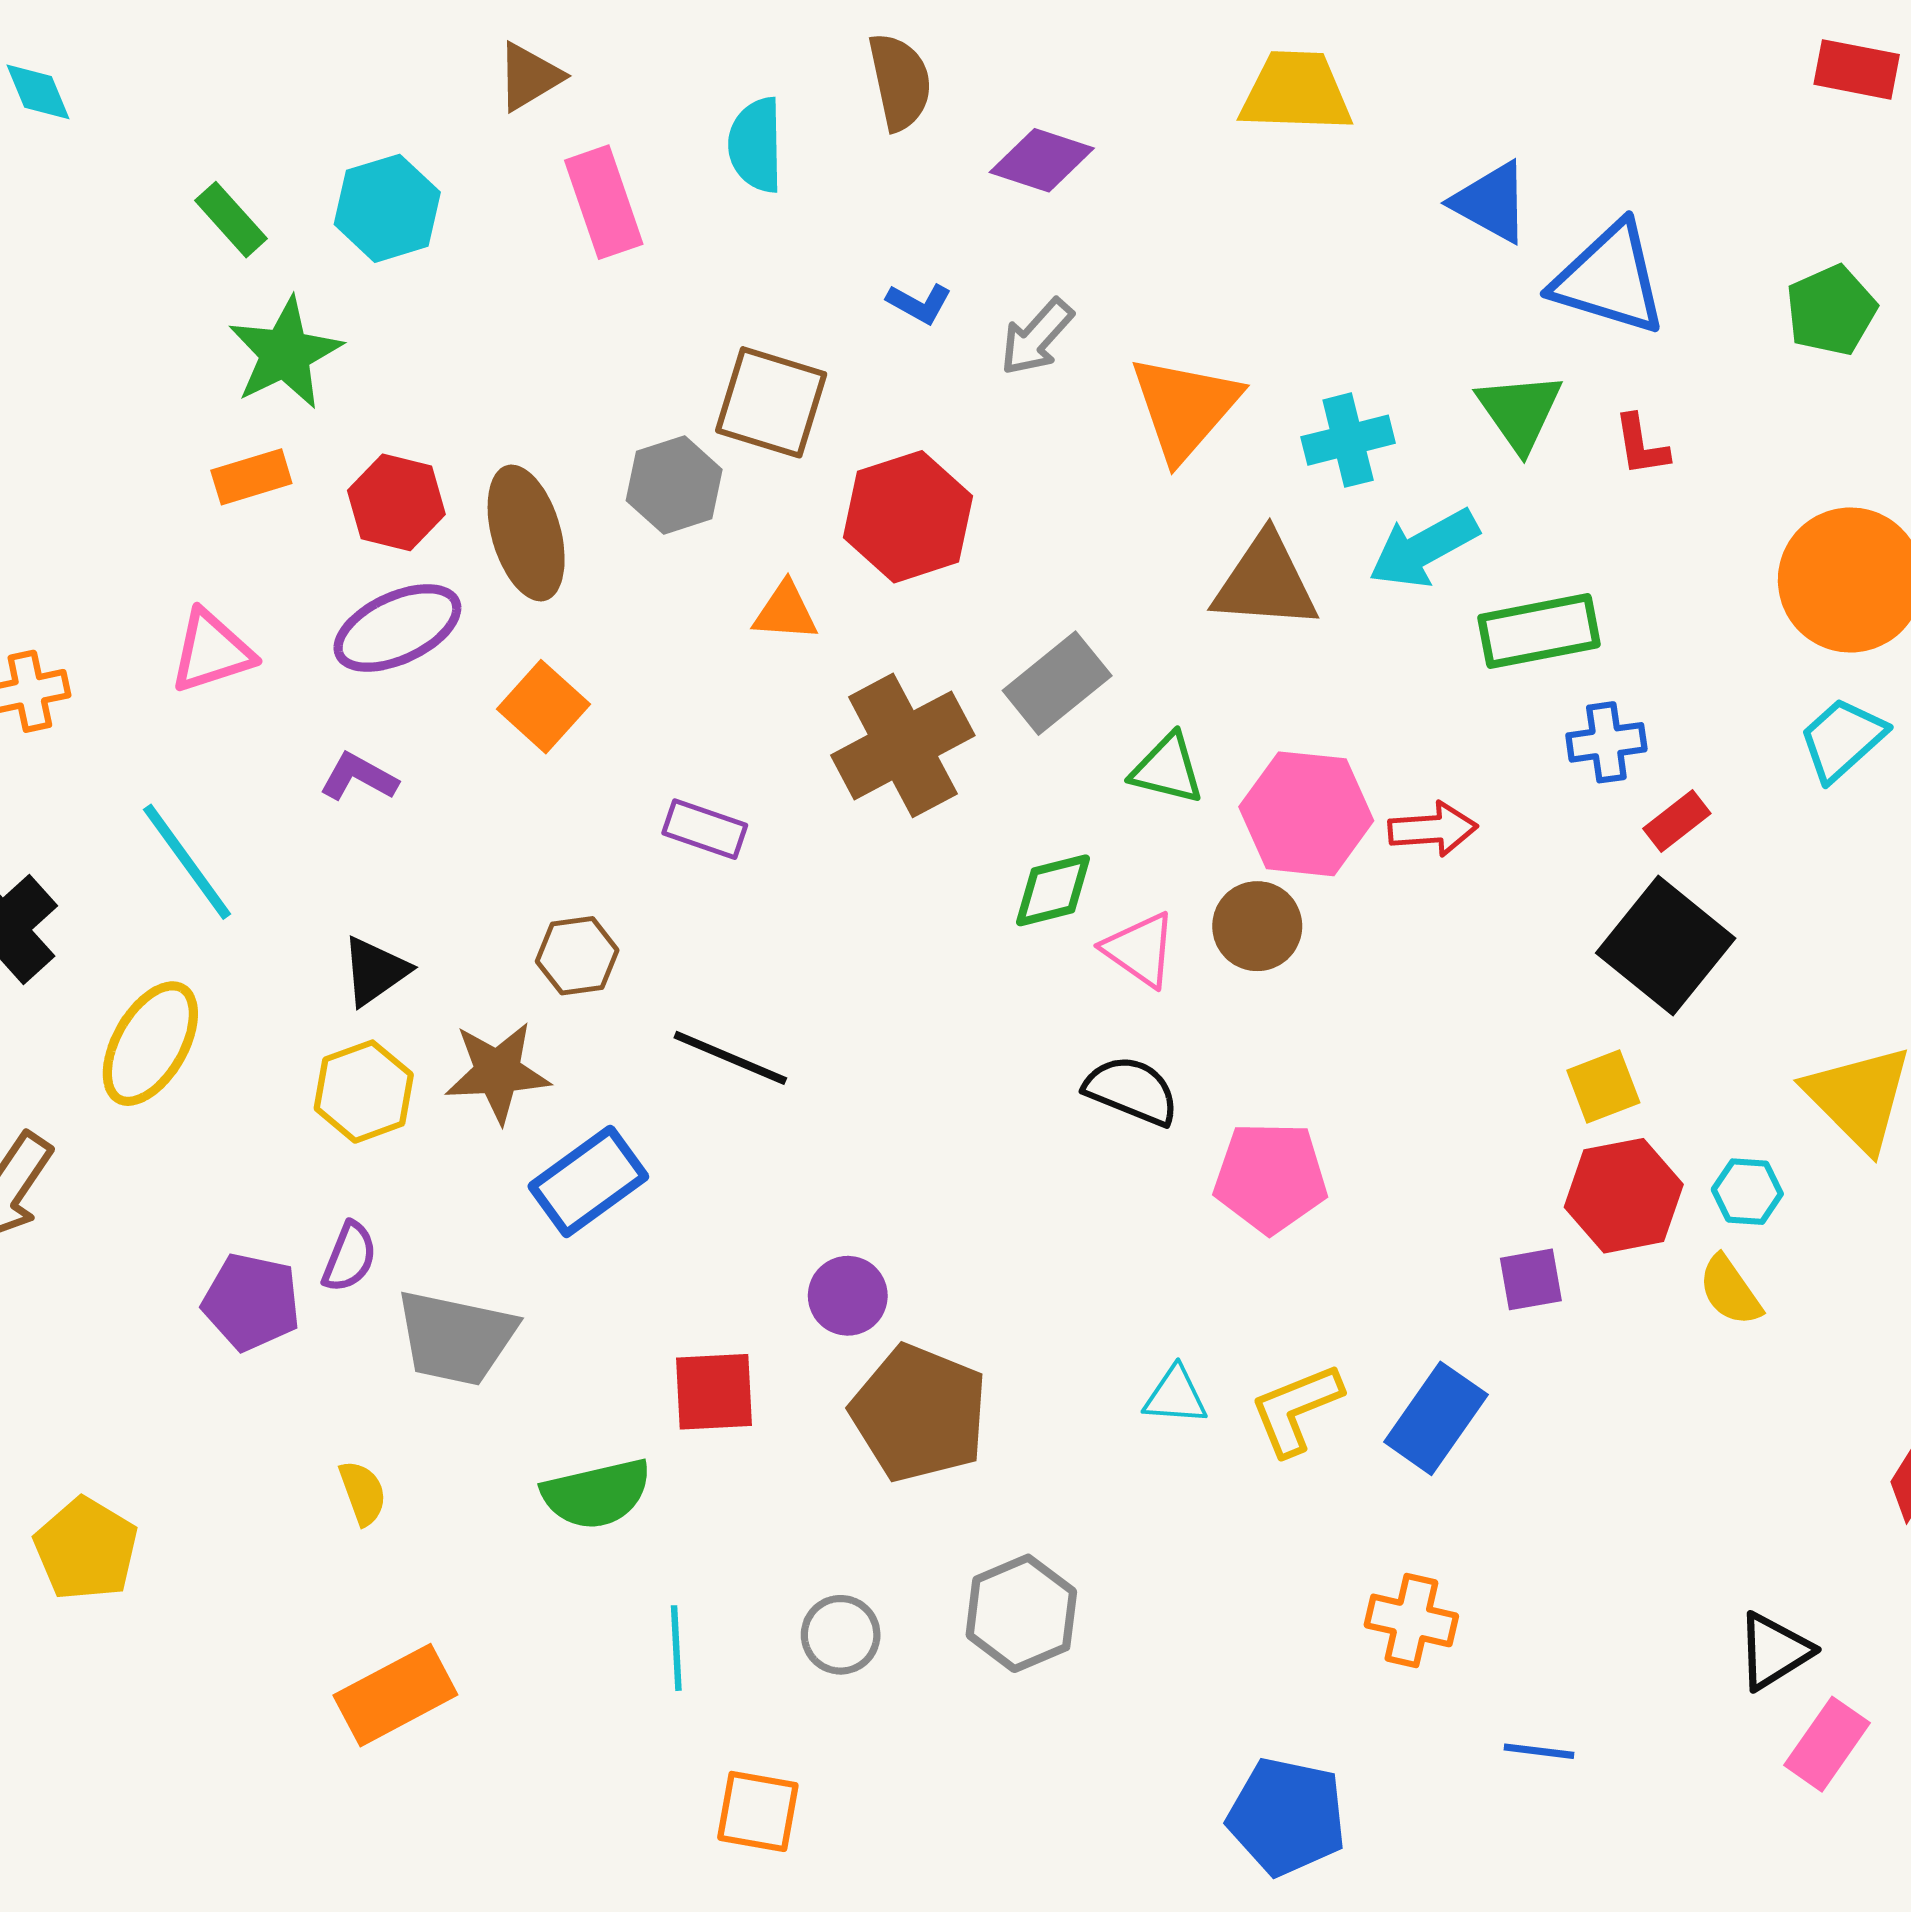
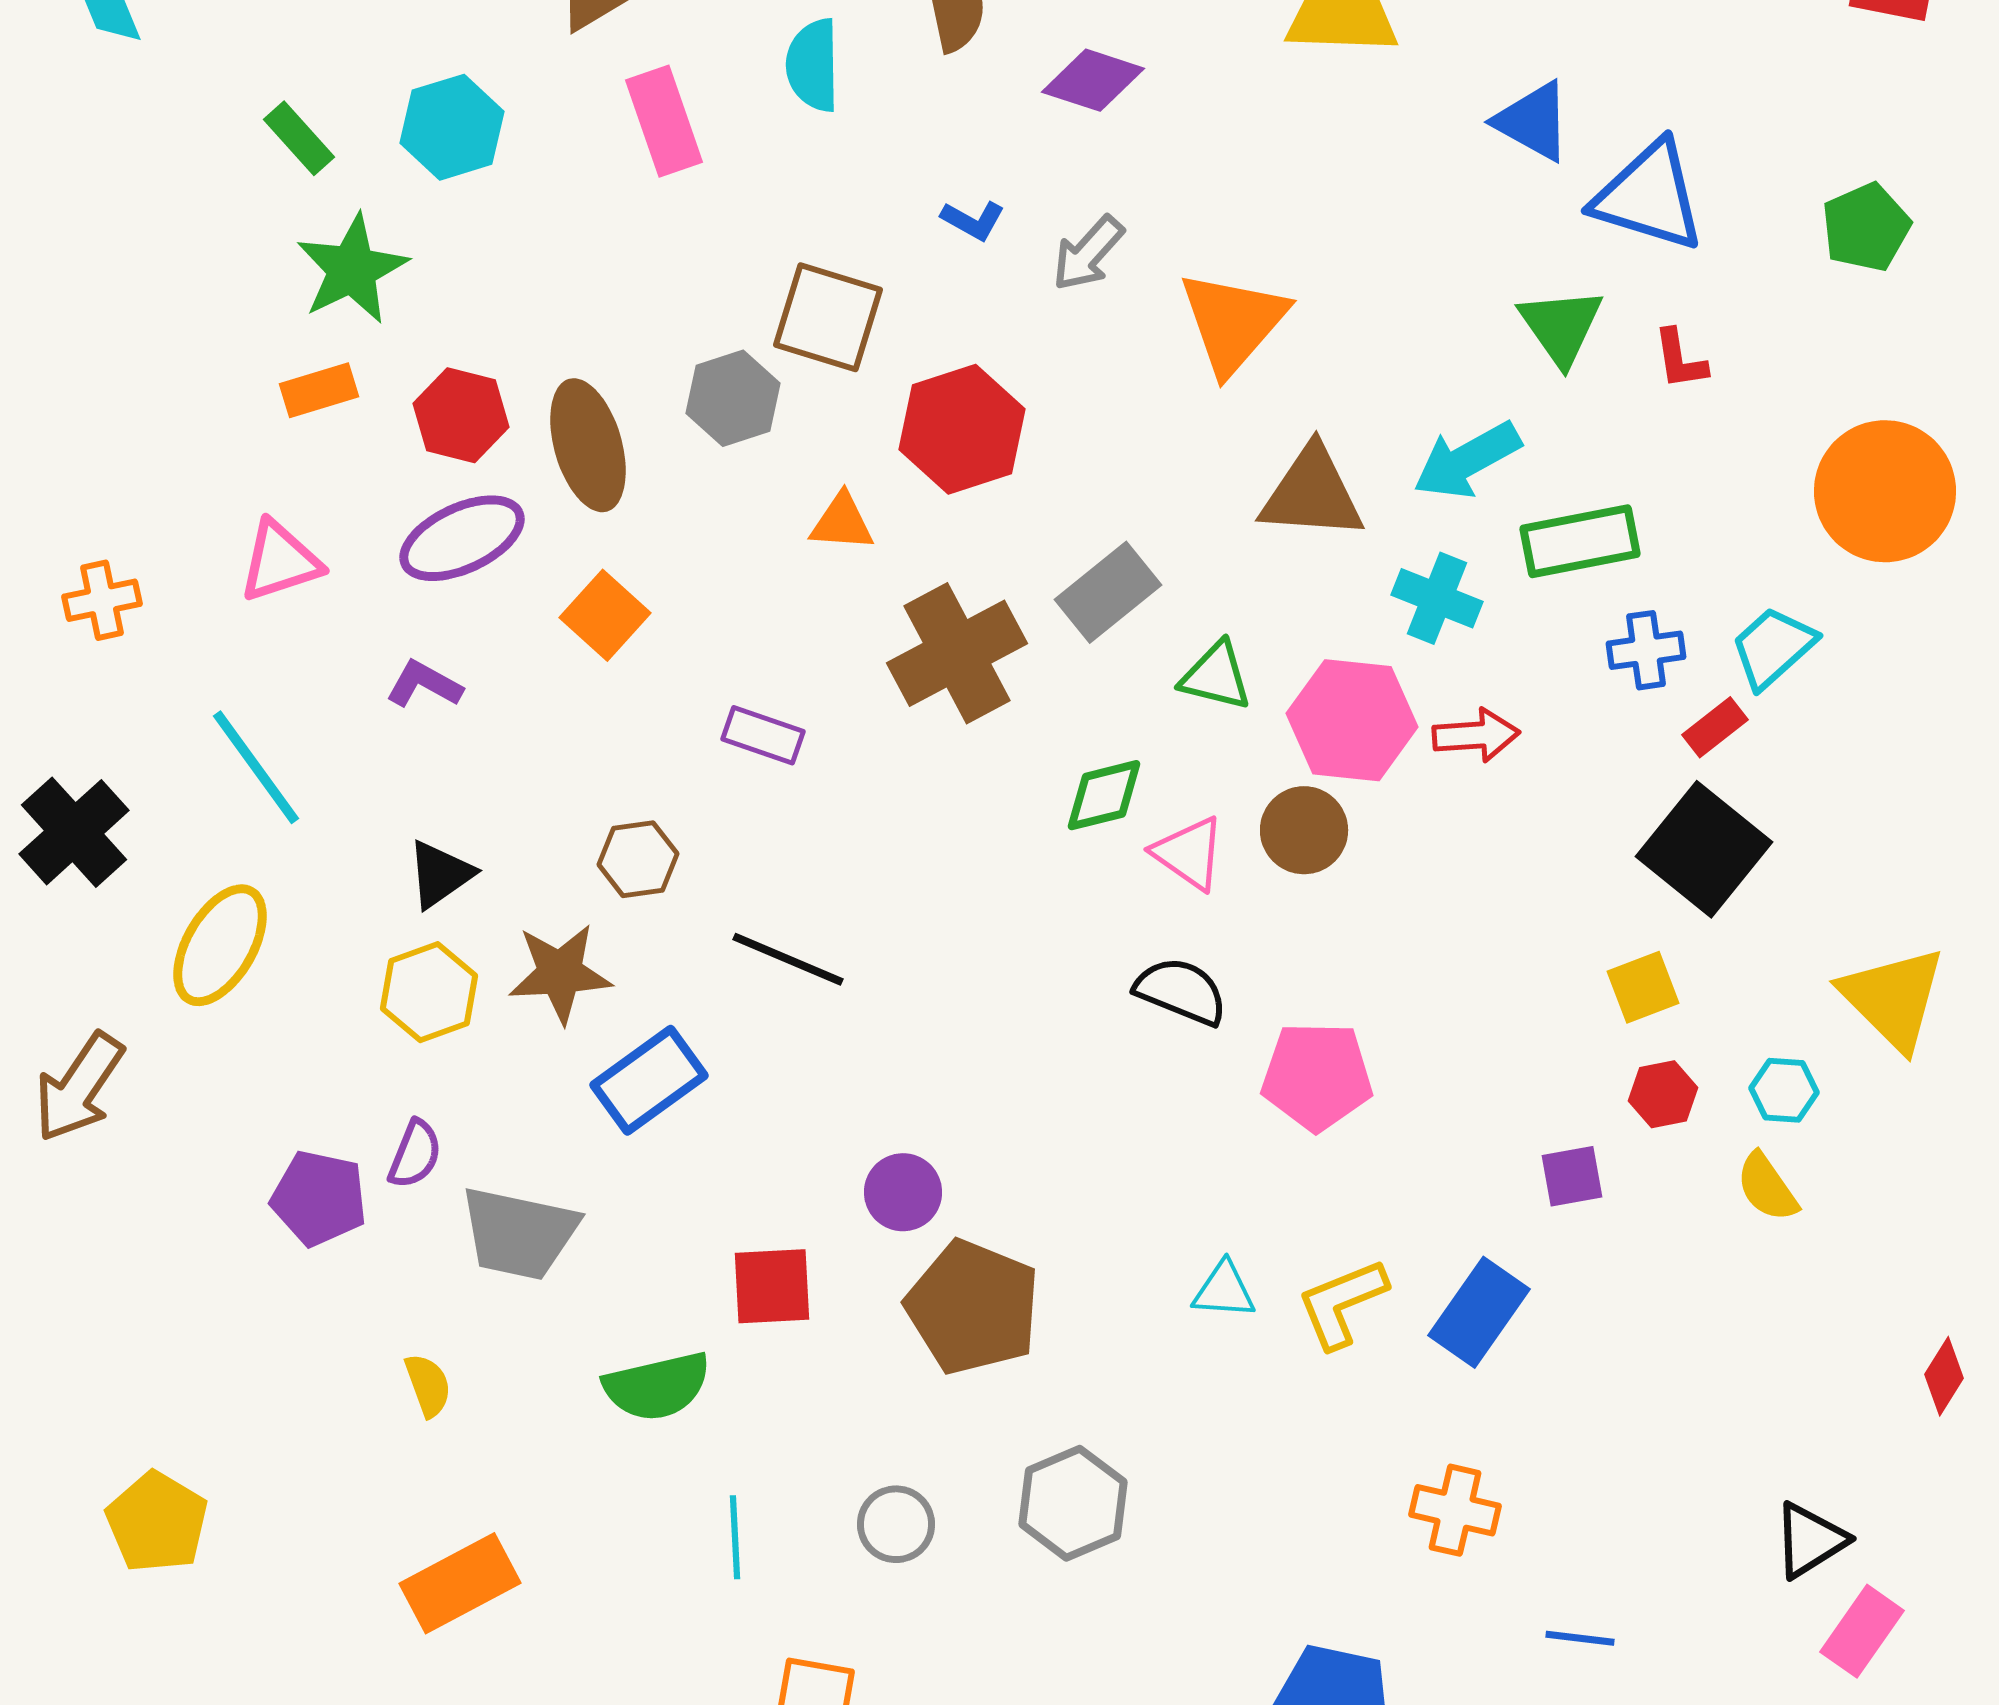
cyan cross: (1348, 440) -> (1437, 598), moved, turned 36
cyan trapezoid: (1842, 739) -> (1773, 647), moved
red hexagon: (1624, 1196) -> (1663, 1094), size x0.6
yellow pentagon: (86, 1549) -> (157, 1522), moved

